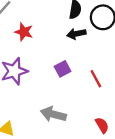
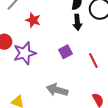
black arrow: (76, 34) -> (77, 22), turned -84

